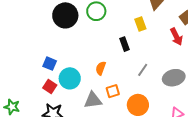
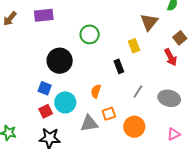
black circle: (65, 15) -> (60, 61), moved
gray ellipse: (174, 78) -> (169, 98), turned 30
red square: (50, 87) -> (46, 111), turned 32

